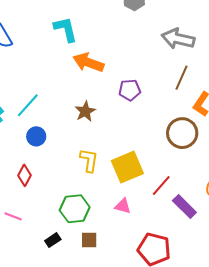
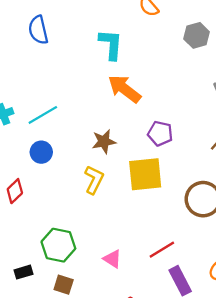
yellow L-shape: (89, 160) -> (94, 180), moved
yellow square: (127, 167) -> (145, 174), moved

